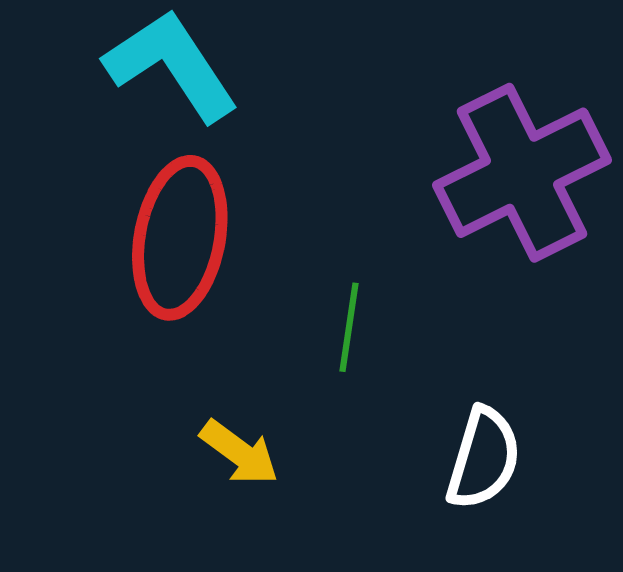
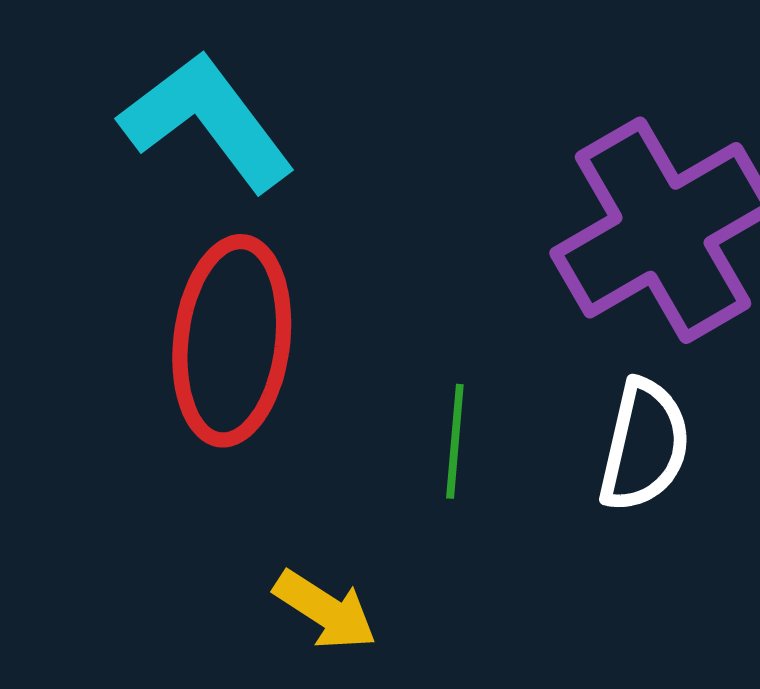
white semicircle: (483, 458) -> (644, 445), moved

